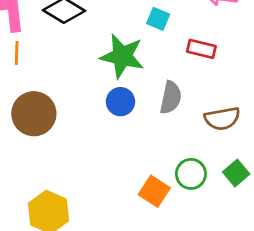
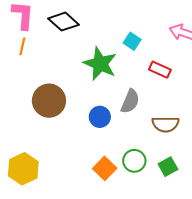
blue circle: (120, 102) -> (100, 117), moved
brown circle: (34, 114) -> (49, 101), moved

